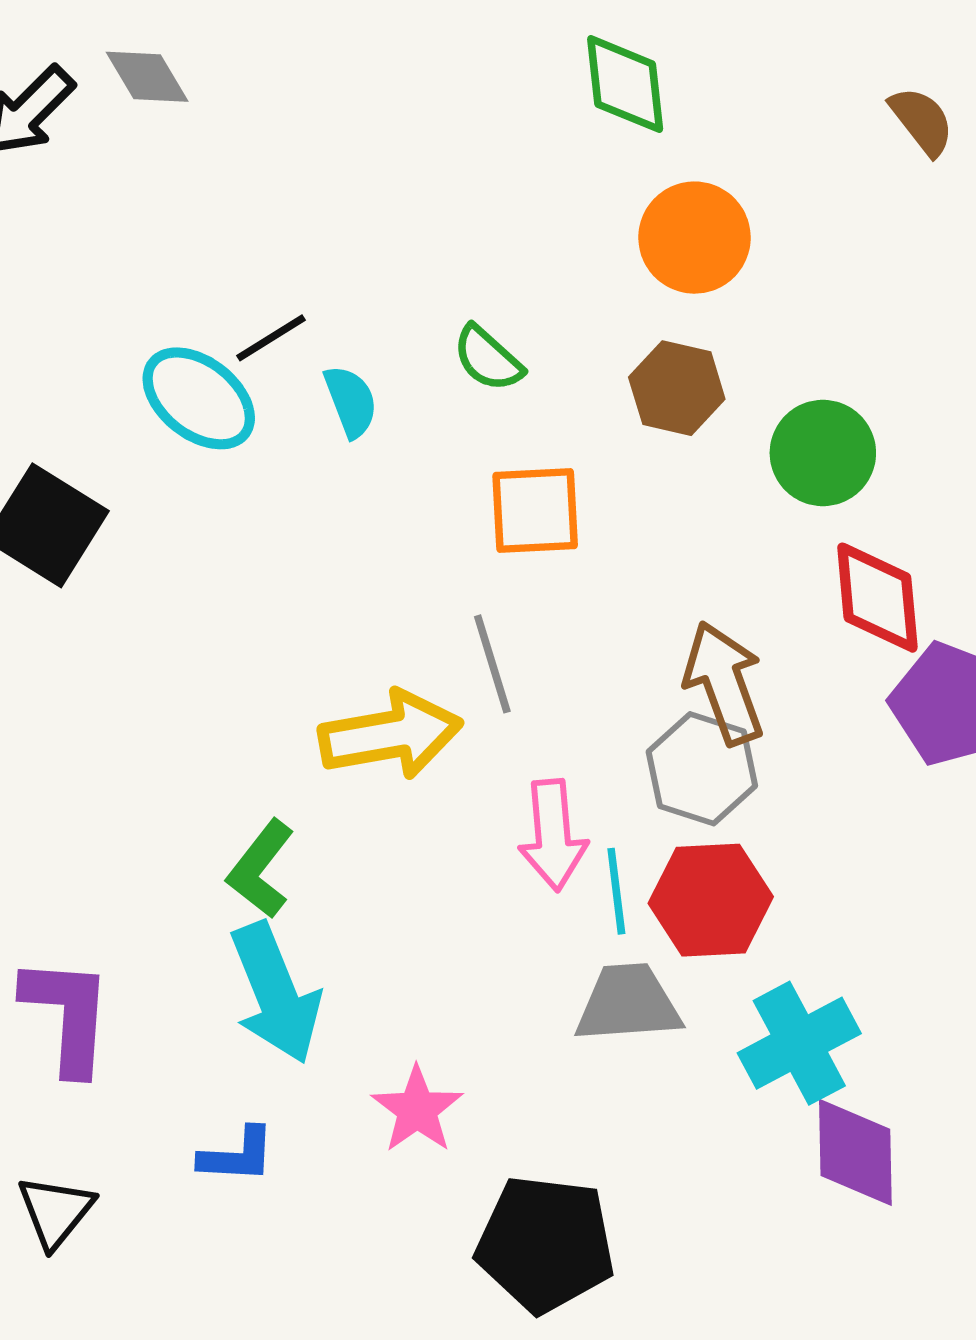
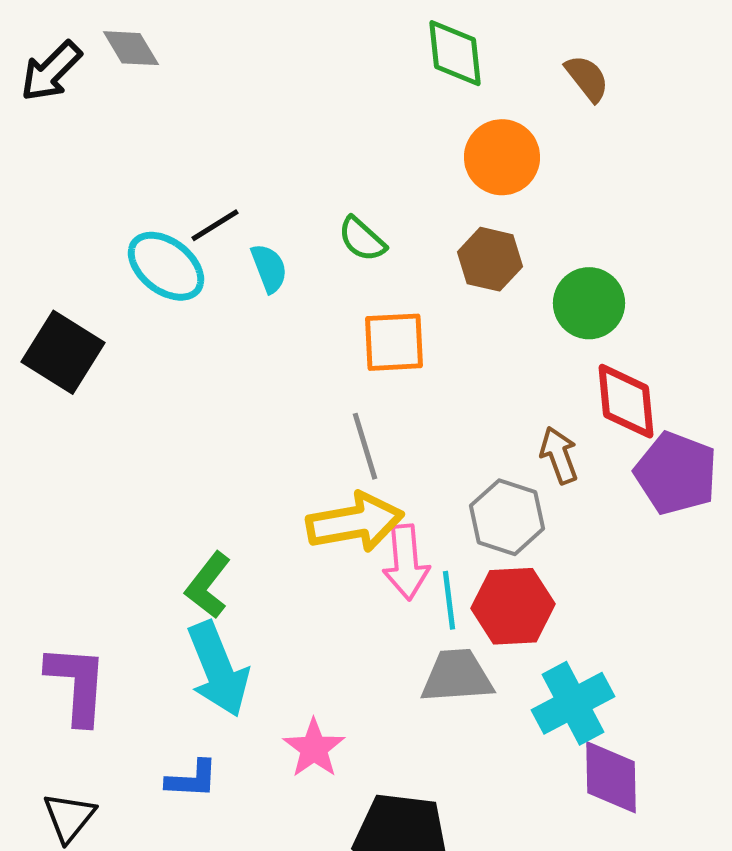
brown semicircle: (922, 121) -> (587, 78), moved
brown arrow: (724, 683) -> (559, 455), moved, size x0.7
yellow arrow: (391, 735) -> (355, 522), moved

